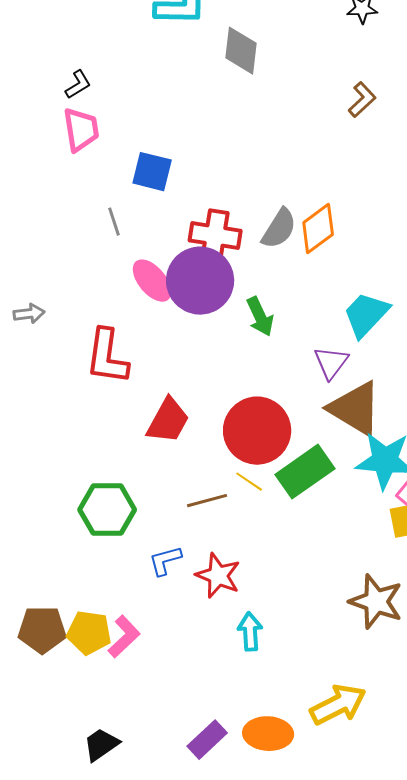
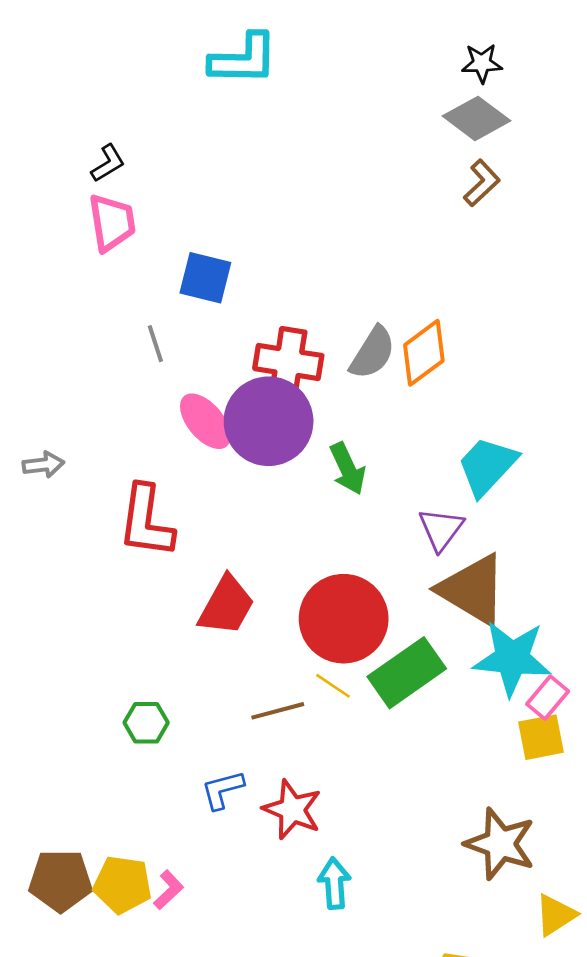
gray diamond: (241, 51) -> (477, 118), moved, turned -60
green hexagon: (107, 510) -> (146, 723), size x0.6
pink L-shape: (124, 637) -> (168, 890), size x0.7

